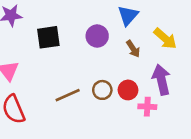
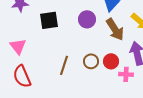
brown arrow: (133, 49) -> (115, 29), size x1.6
brown line: (68, 95) -> (64, 65), turned -48

